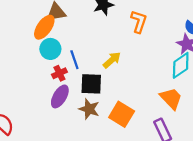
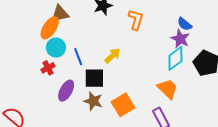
red cross: (59, 73) -> (48, 68), moved
orange square: (122, 114) -> (123, 105), turned 30

